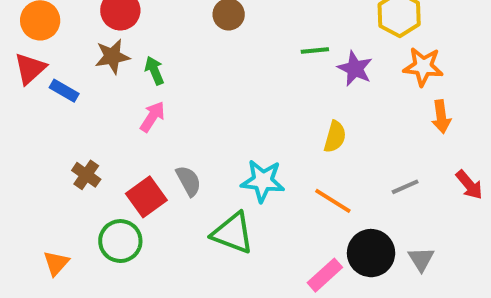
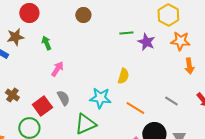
brown star: (112, 57) -> (15, 37), moved
pink arrow: (152, 117) -> (57, 69), moved
yellow semicircle: (335, 137) -> (123, 76), moved
gray line: (405, 187) -> (171, 101), turned 56
green triangle: (233, 233) -> (85, 124), turned -45

